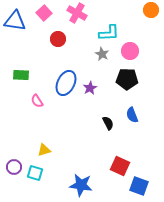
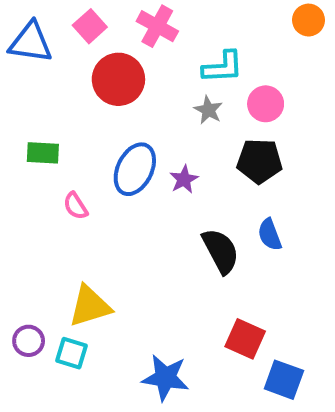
red circle: (58, 39) -> (118, 79), size x1.6
black semicircle: (108, 123) -> (221, 251), size x1.6
yellow triangle: (44, 150) -> (90, 306), size x1.6

